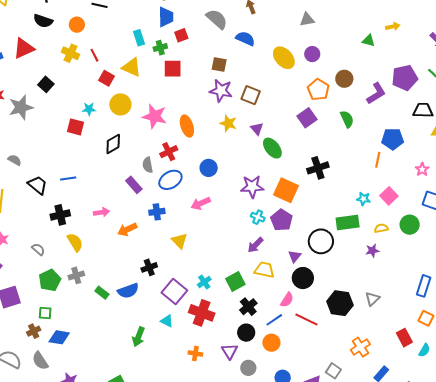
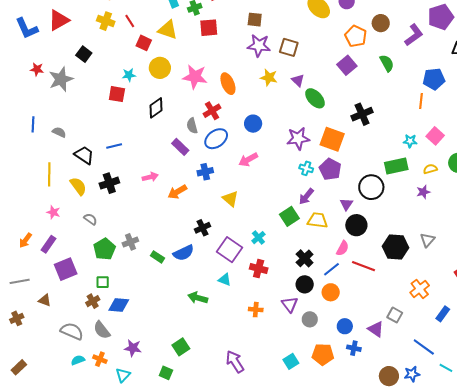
yellow semicircle: (75, 242) -> (78, 186), moved
green square: (235, 282) -> (289, 216), moved
red cross: (202, 313) -> (259, 269), size x0.7
green arrow: (138, 337) -> (198, 298), turned 90

